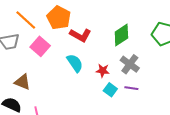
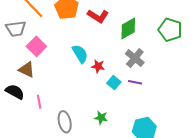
red L-shape: (80, 35) -> (98, 16), moved
pink square: (40, 46) -> (36, 46), moved
red star: (103, 71) -> (98, 66), moved

